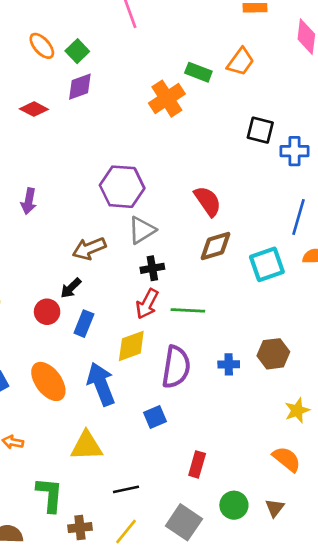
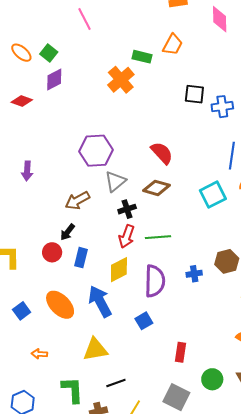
brown diamond: (216, 246) -> (156, 188), moved, turned 40
black line: (126, 489) -> (116, 383), moved

